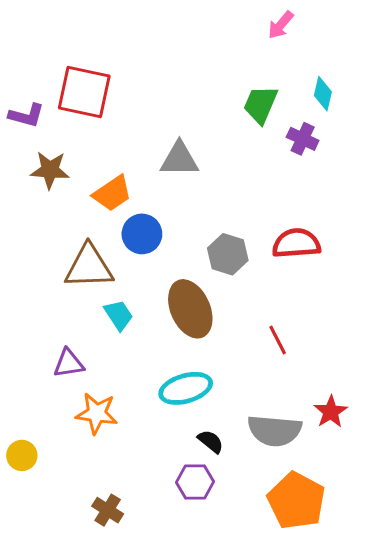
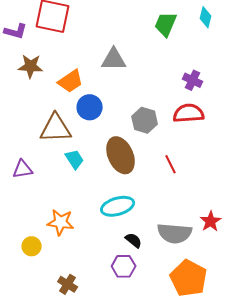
purple cross: (303, 139) -> (193, 80), moved
red line: (278, 340) -> (171, 164), moved
purple triangle: (69, 363) -> (23, 169), moved
yellow circle: (22, 455) -> (32, 246), moved

